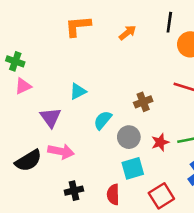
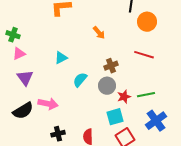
orange arrow: (128, 33) -> (99, 33), moved, turned 88
purple triangle: (50, 117) -> (25, 78), moved
gray circle: (129, 137) -> (107, 86), moved
cyan square: (133, 168) -> (115, 117), moved

